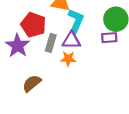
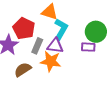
orange star: (68, 59) -> (51, 61), size x1.5
brown semicircle: (32, 83) -> (23, 70), moved

